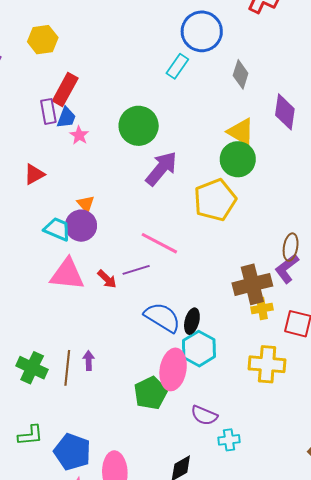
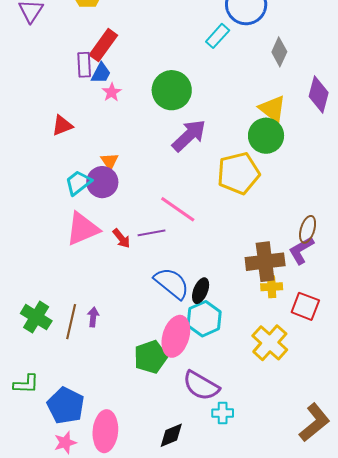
cyan trapezoid: (57, 229) -> (78, 183), turned -68
pink triangle: (67, 274) -> (83, 229), turned -36
yellow cross: (267, 364) -> (270, 343), turned 30
purple semicircle: (204, 415) -> (201, 386), size x1.4

